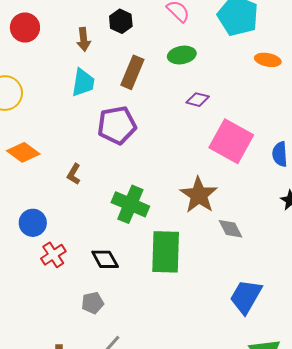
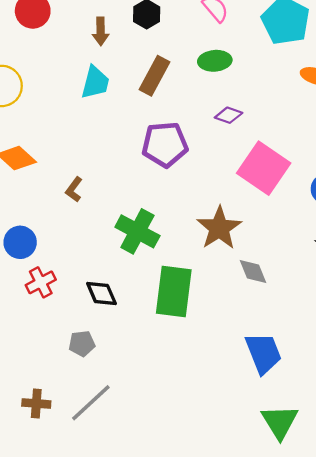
purple pentagon: (117, 125) -> (165, 144), moved
blue trapezoid: (246, 297) -> (263, 353), turned 123

